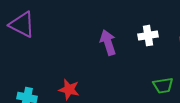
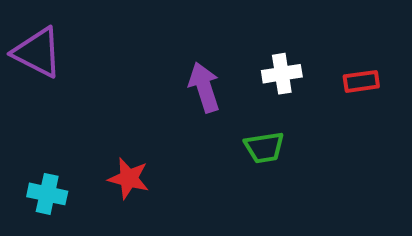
green trapezoid: (163, 86) -> (264, 147), moved

